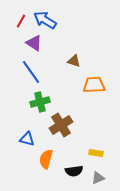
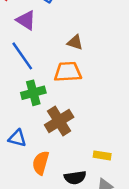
orange trapezoid: (94, 85) -> (68, 72), moved

